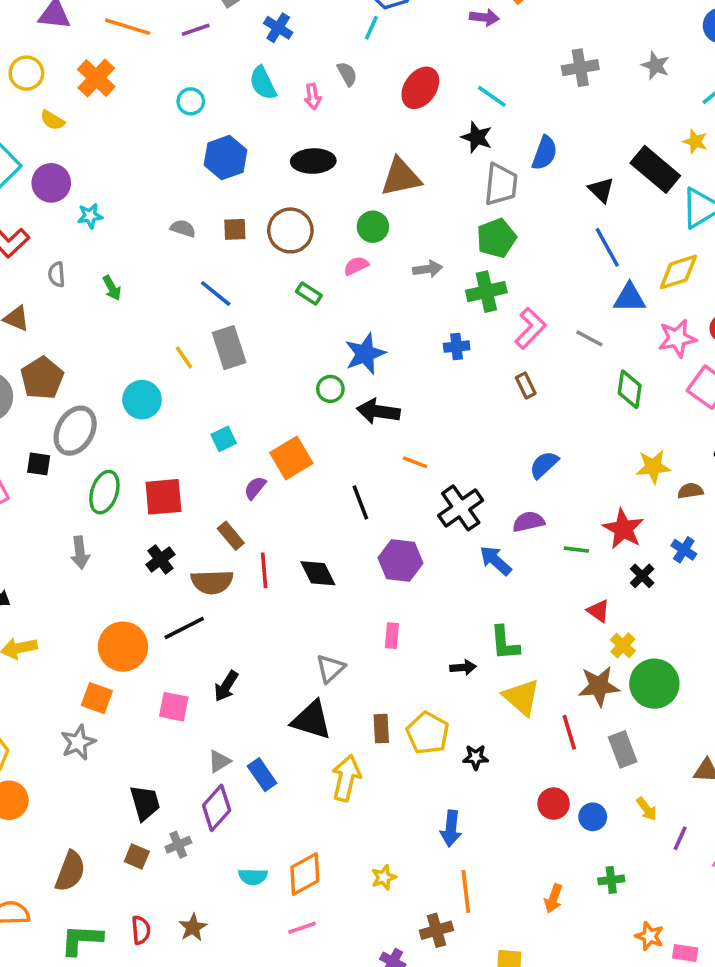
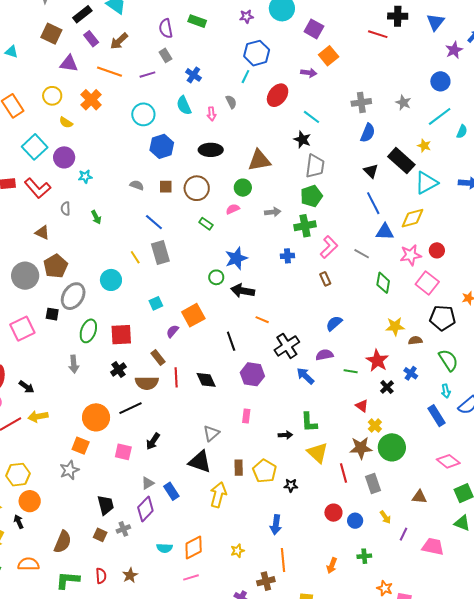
red ellipse: (420, 88) -> (278, 95), moved
cyan circle: (191, 101) -> (143, 114), size x1.5
blue semicircle: (545, 153) -> (368, 133), moved

